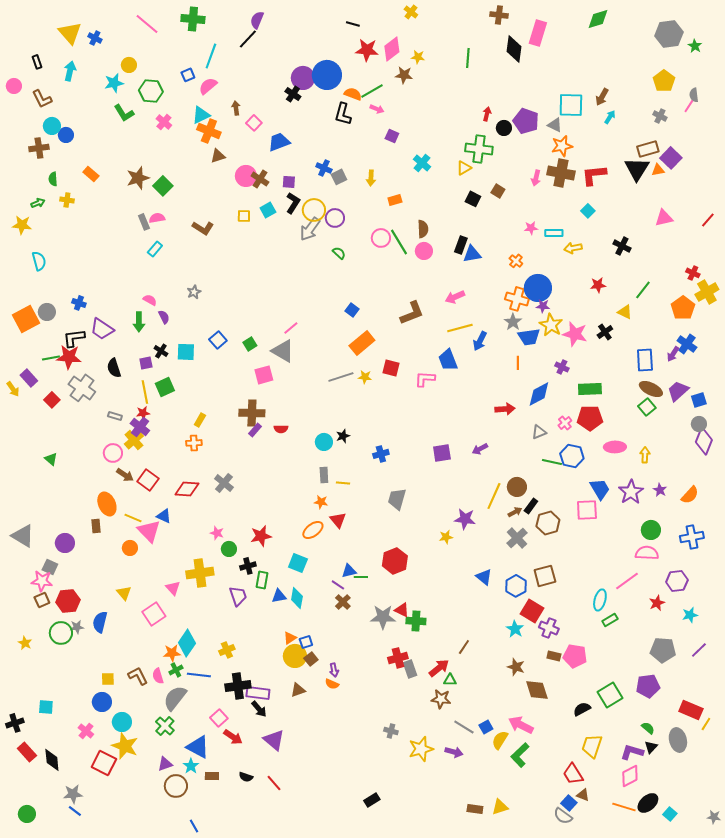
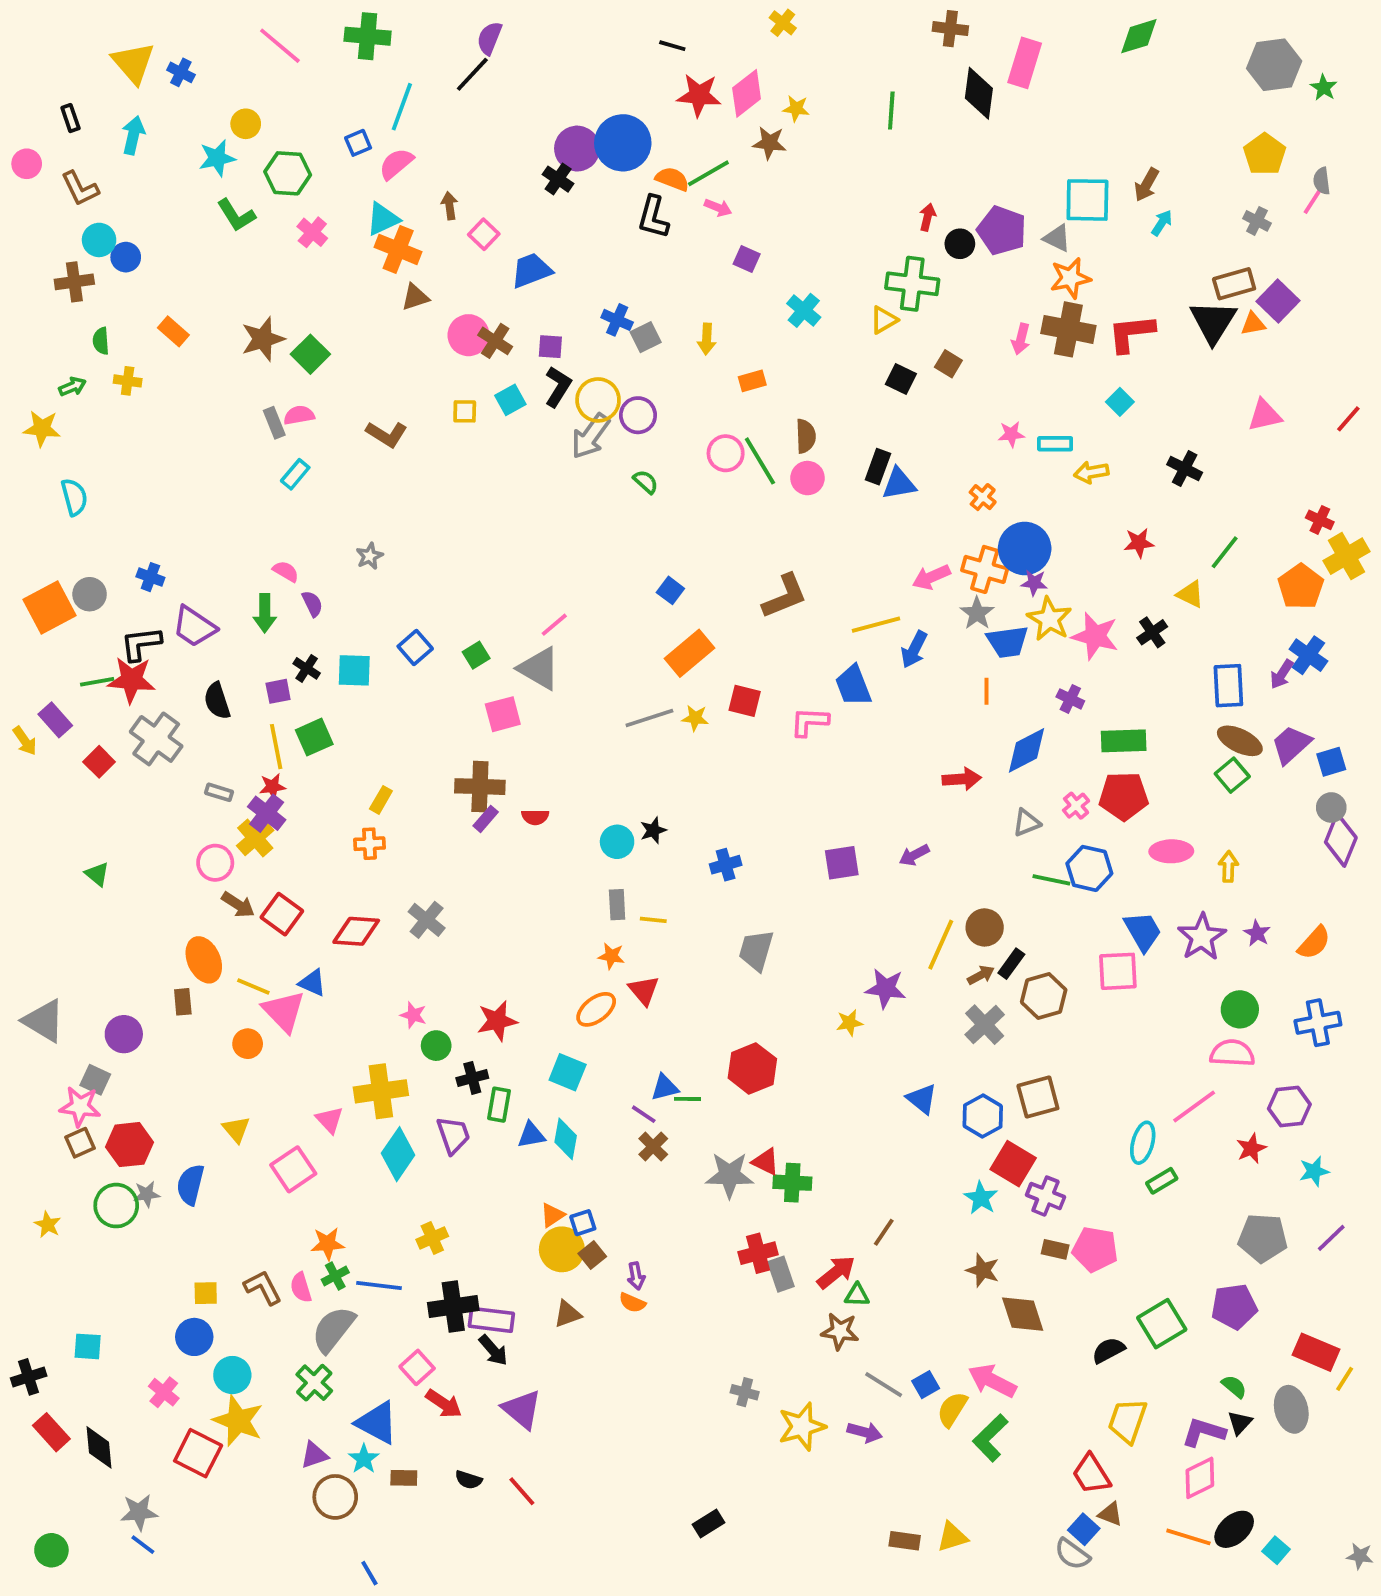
pink arrow: (455, 297) -> (931, 577), moved
cyan diamond: (187, 643) -> (398, 1154), moved

